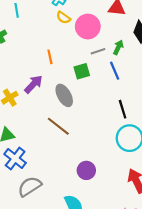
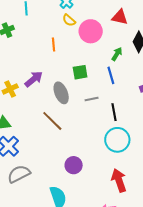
gray line: (98, 51) -> (92, 99), moved
orange line: (50, 57) -> (54, 44), moved

